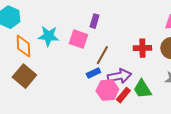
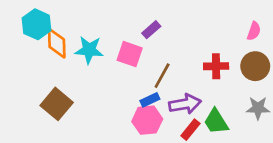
purple rectangle: (94, 21) -> (151, 30), turned 32
orange diamond: (23, 46) -> (57, 43), moved
pink hexagon: (107, 90) -> (147, 120), moved

